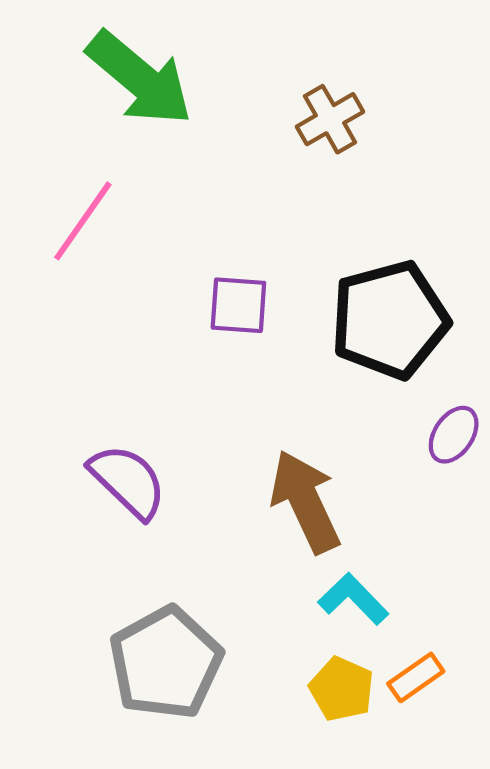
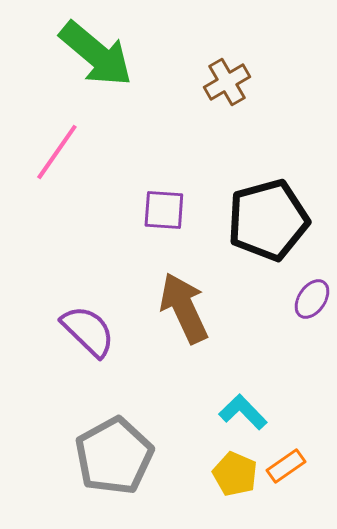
brown arrow: (305, 502) -> (184, 308), moved

